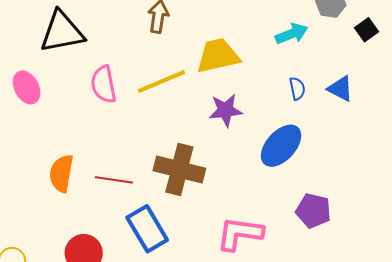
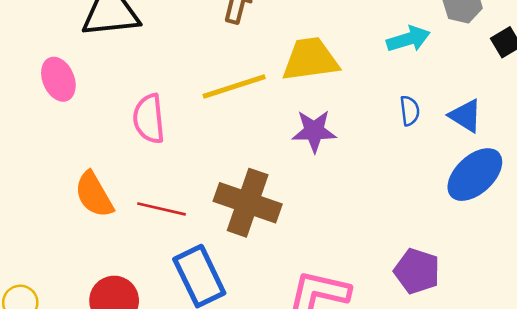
pink semicircle: (104, 84) -> (149, 119), moved
blue ellipse: (281, 146) -> (475, 175), moved
orange semicircle: (61, 173) -> (94, 195), turned -45

